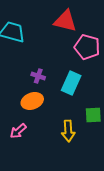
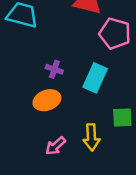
pink arrow: (18, 131) -> (56, 146), moved

